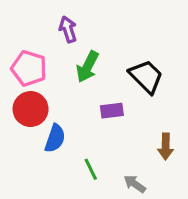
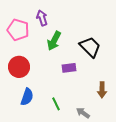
pink pentagon: (29, 68) -> (18, 30), moved
blue semicircle: (55, 138) -> (27, 97), moved

